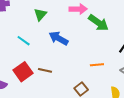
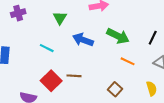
green arrow: (98, 23) -> (118, 36), moved
orange line: (97, 65) -> (128, 61), turned 40

